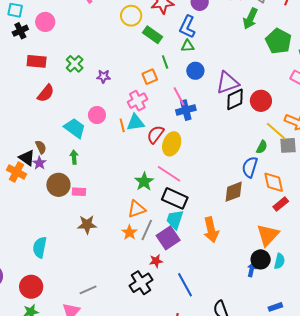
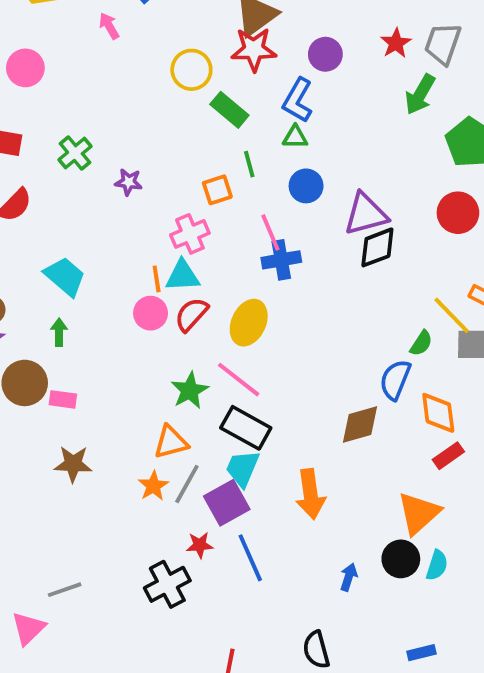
red circle: (261, 101) -> (458, 213), moved
pink circle: (97, 115) -> (151, 313), moved
red semicircle: (155, 134) -> (191, 314), moved
blue arrow: (252, 270) -> (349, 577), moved
blue line: (185, 285) -> (250, 558), moved

